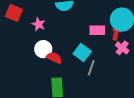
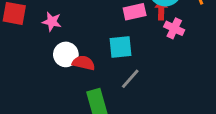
cyan square: (82, 52) -> (120, 47), turned -30
gray line: (91, 68) -> (130, 79), moved, turned 35

